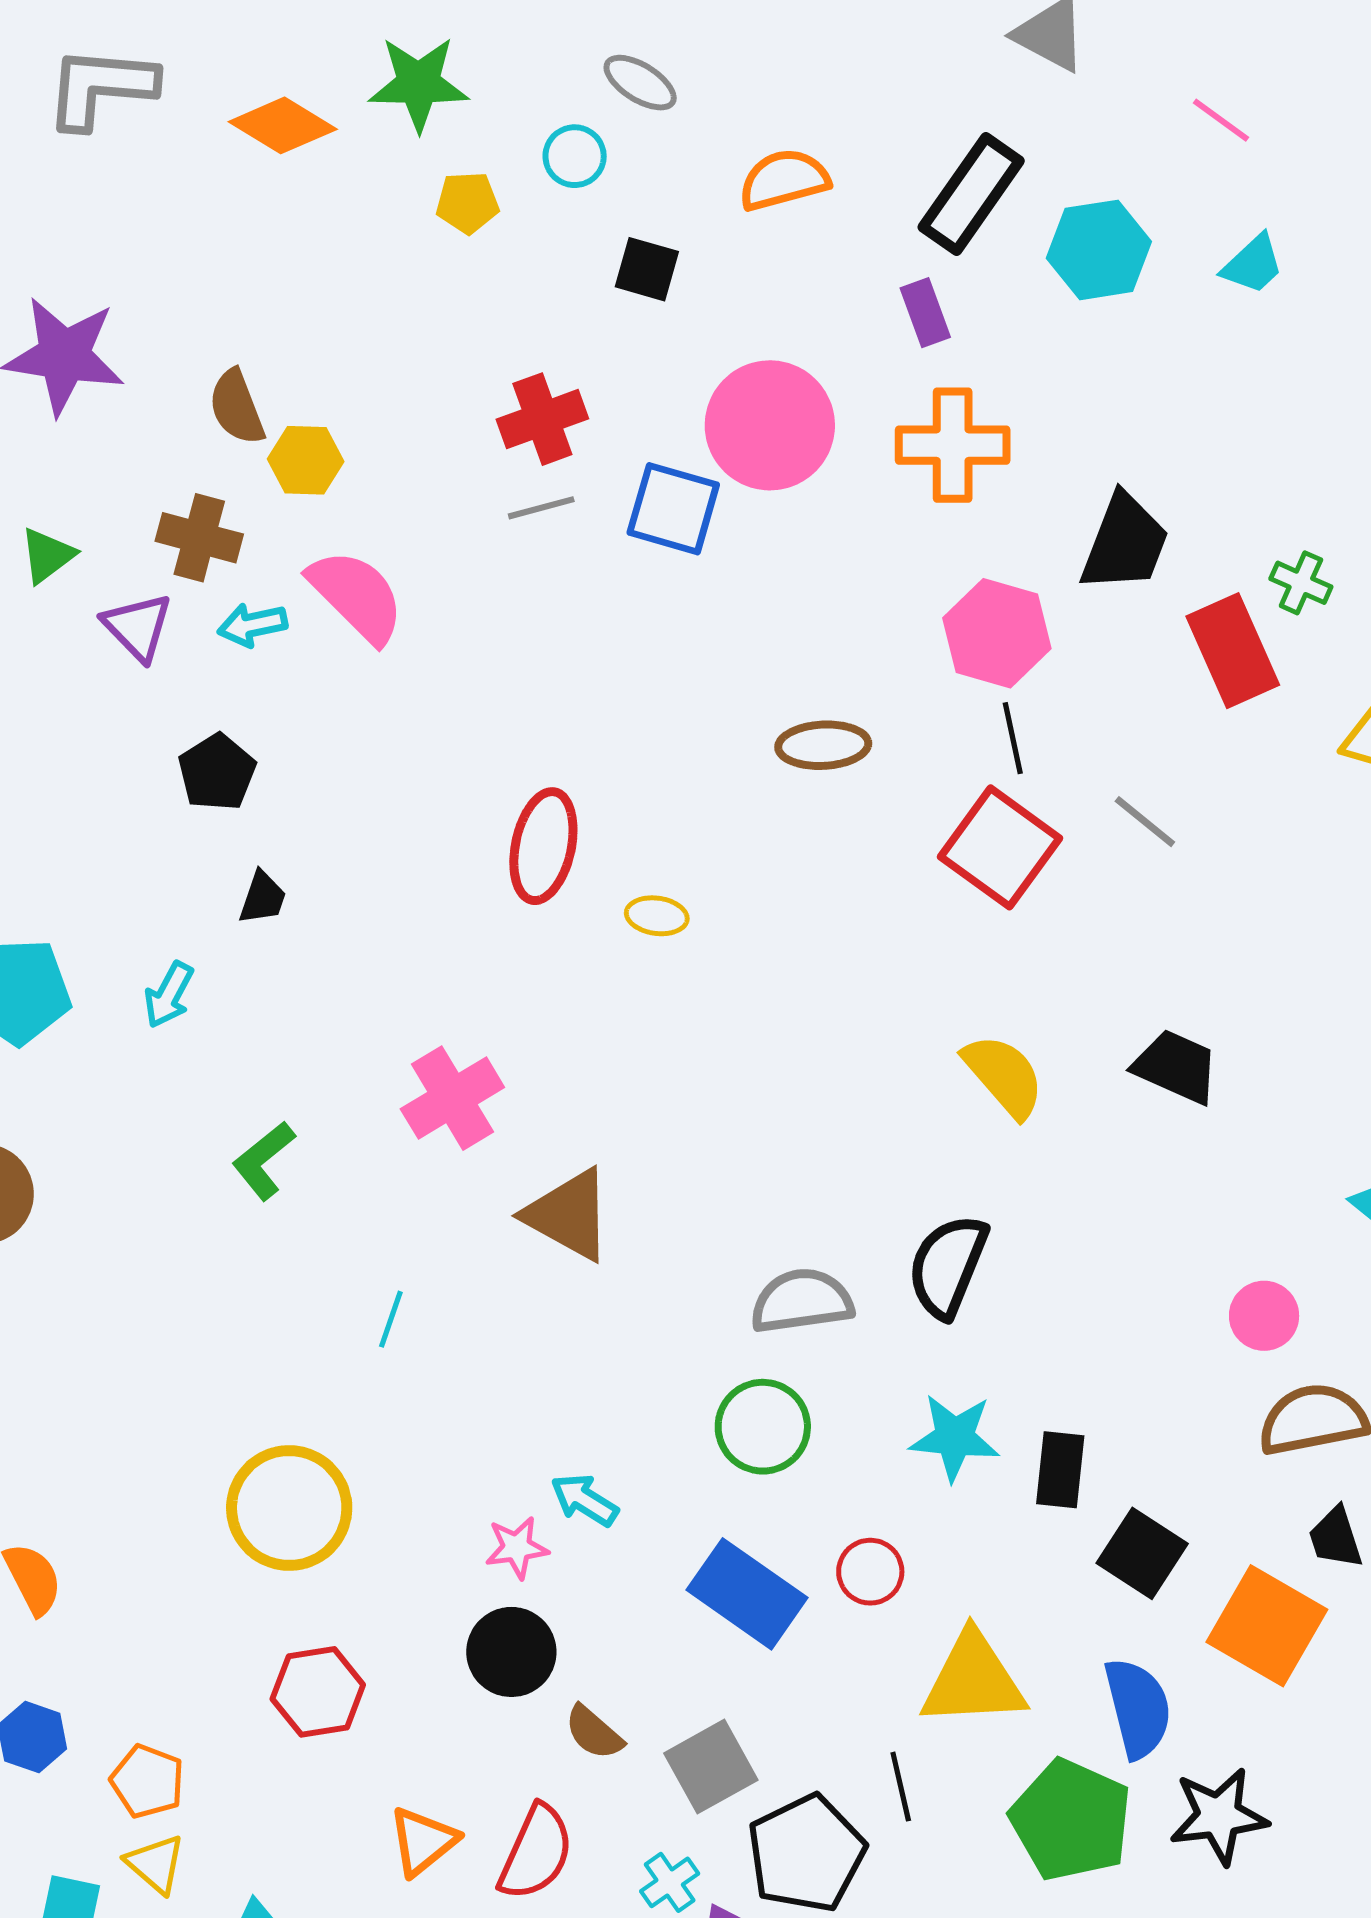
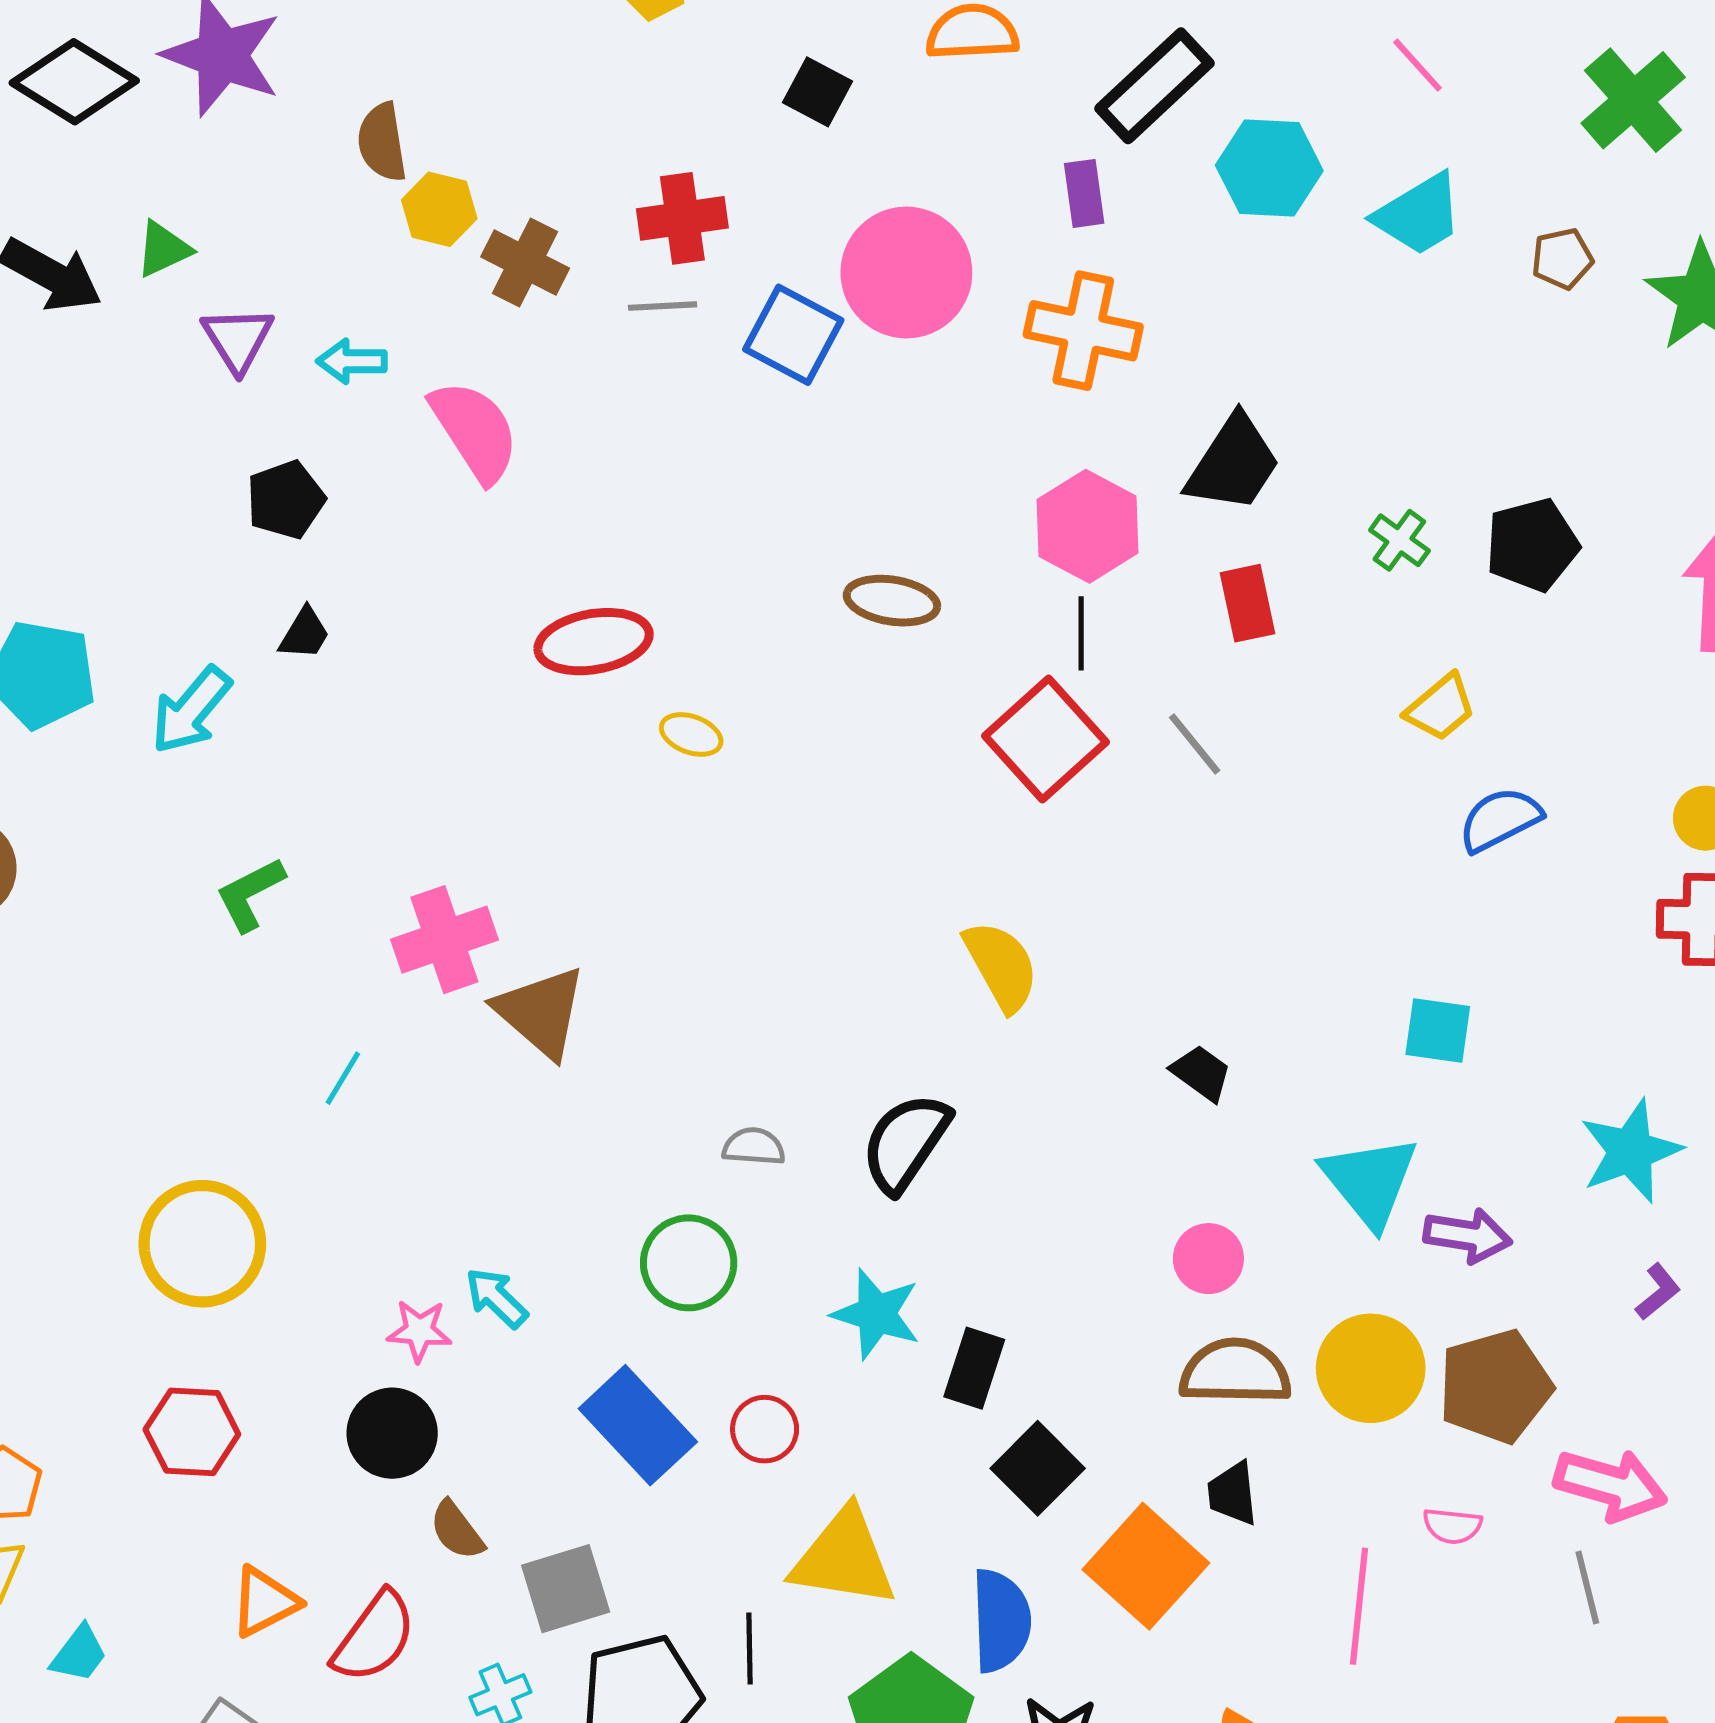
cyan trapezoid: (1253, 264) -> (1419, 215), size x1.4
brown cross: (199, 538) -> (525, 263), moved
pink semicircle: (357, 596) -> (475, 431), moved
red rectangle: (1233, 651) -> (1247, 603), moved, size x0.7
red ellipse: (543, 846) -> (594, 642), turned 56
cyan arrow: (169, 995) -> (191, 710), size x1.4
black trapezoid: (1176, 1067) -> (1201, 1073), moved, size x0.7
pink cross: (452, 1098) -> (444, 940), moved
gray semicircle: (802, 1301) -> (754, 1147), size x0.6

